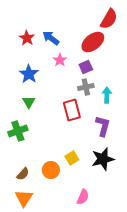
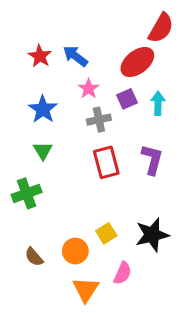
gray cross: (86, 87) -> (99, 120), moved
cyan arrow: (107, 95) -> (158, 103), moved
purple L-shape: (103, 126) -> (152, 159), moved
brown semicircle: (23, 174) -> (34, 257), turned 96
pink semicircle: (83, 197) -> (123, 273), moved
orange triangle: (24, 198) -> (86, 289), moved

